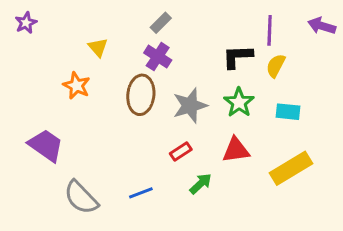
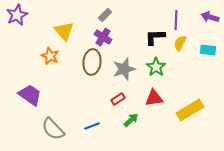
purple star: (26, 23) -> (17, 15), size x1.5
yellow triangle: (98, 47) -> (64, 31), size x1.5
cyan rectangle: (288, 112) -> (208, 50), moved

